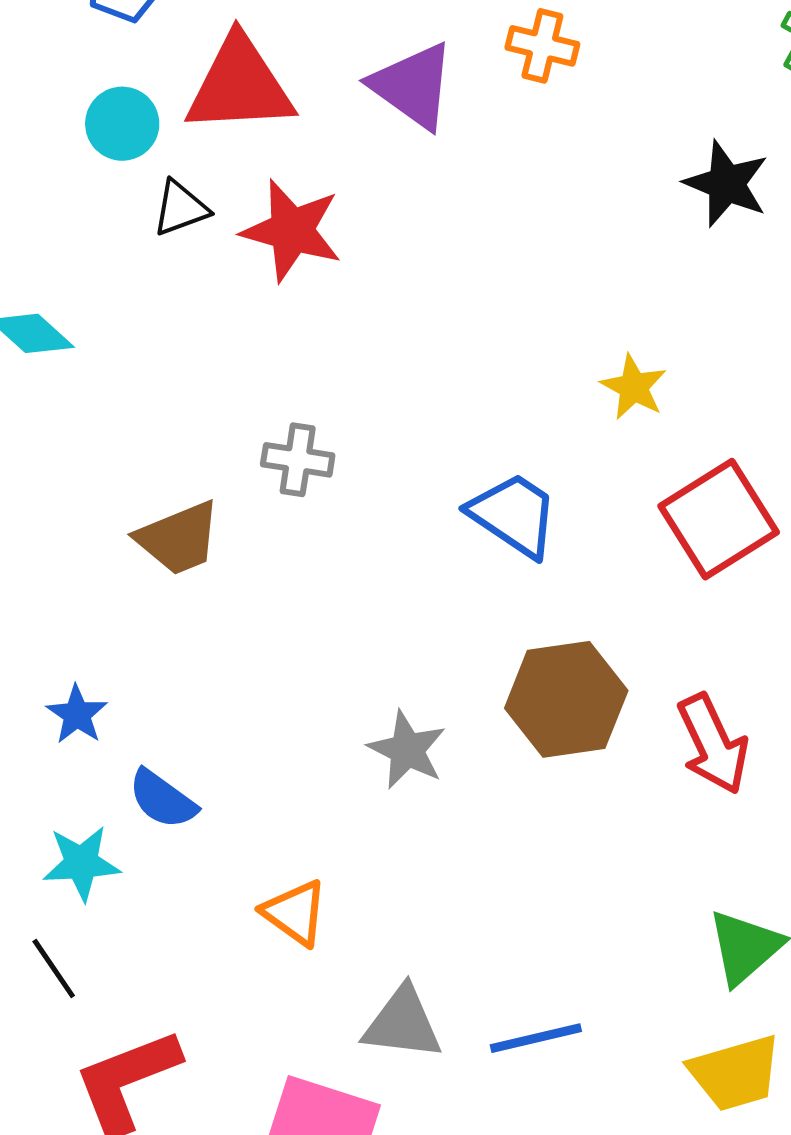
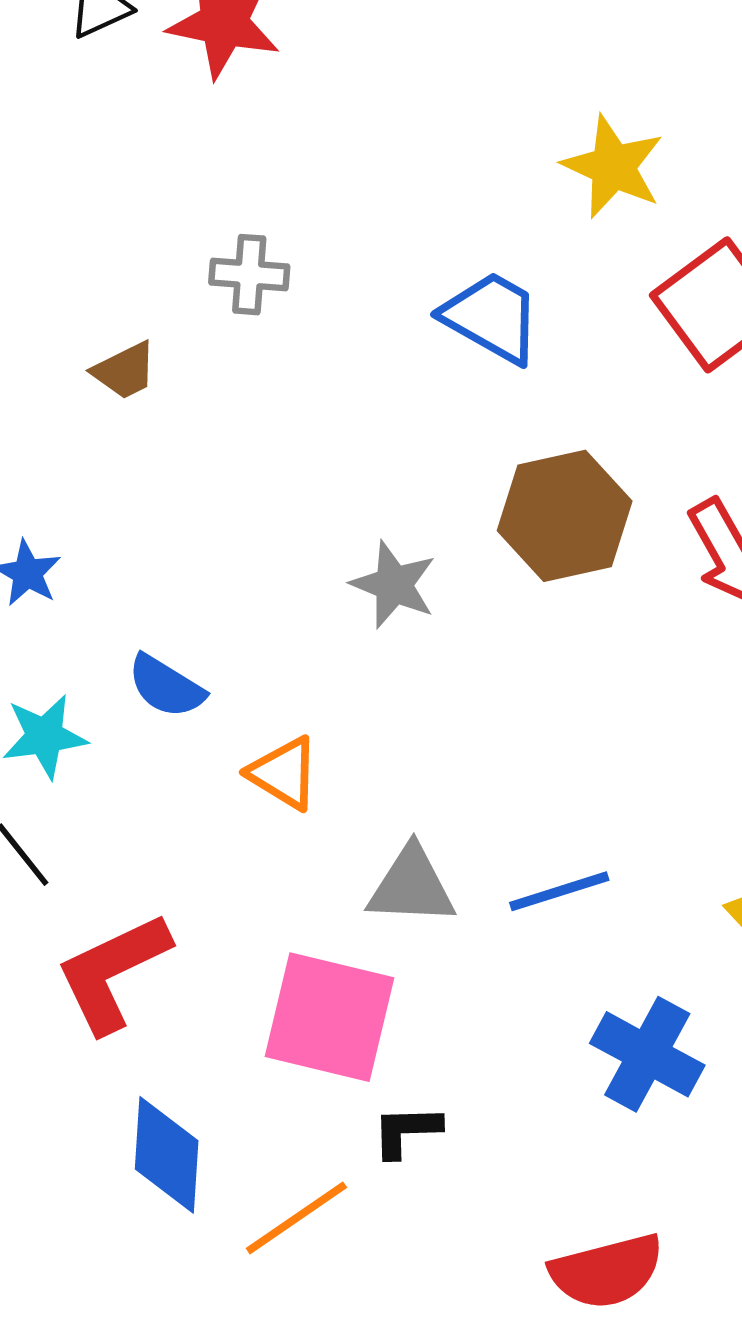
yellow star: (634, 387) -> (613, 167), size x1.4
brown trapezoid: (179, 538) -> (125, 371), size x0.7
blue semicircle: (163, 799) -> (166, 686), moved

